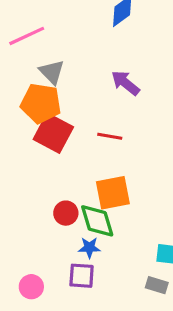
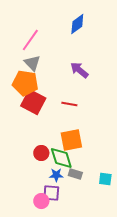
pink line: (27, 36) -> (30, 40), moved, turned -30
gray rectangle: (157, 285) -> (75, 174), moved
pink circle: (31, 287) -> (41, 201), moved

